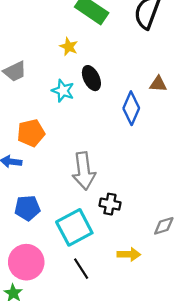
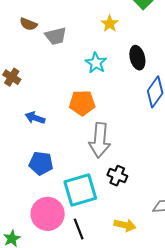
black ellipse: (91, 78) -> (137, 58), moved
orange pentagon: (31, 133) -> (82, 103), moved
pink circle: (26, 262) -> (48, 214), moved

